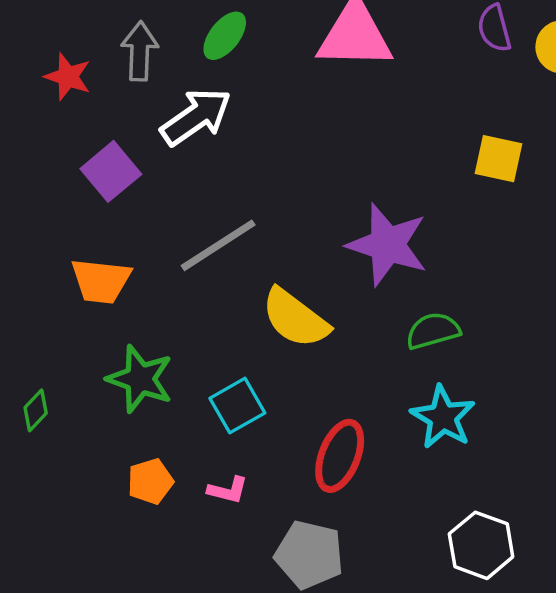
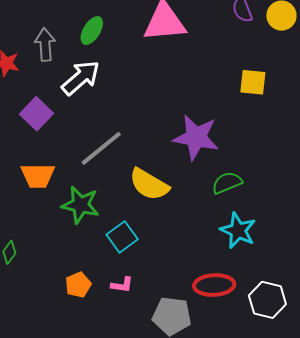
green star: (140, 379) -> (80, 205), moved
red ellipse: (340, 456) -> (214, 285), moved, turned 72

